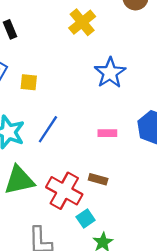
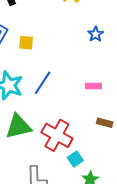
blue star: (110, 73) -> (96, 34), size x0.6
brown rectangle: (98, 179) -> (105, 123), moved

